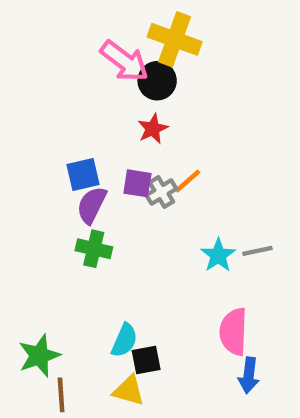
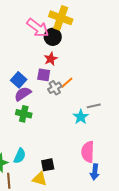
blue square: (83, 175) -> (19, 80), turned -35
purple square: (137, 183) -> (44, 75), moved
purple semicircle: (92, 205) -> (23, 94), turned 30
gray line: (257, 251) -> (94, 106), moved
cyan semicircle: (124, 340) -> (20, 156), moved

